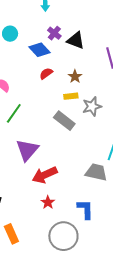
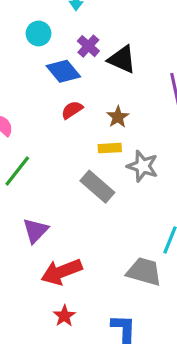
cyan circle: (10, 34) -> (39, 33), moved
gray star: (92, 106) -> (143, 166), turned 30
purple triangle: (27, 150) -> (36, 230), size x0.7

